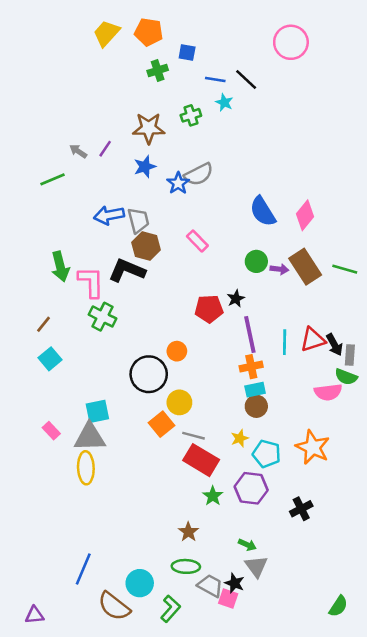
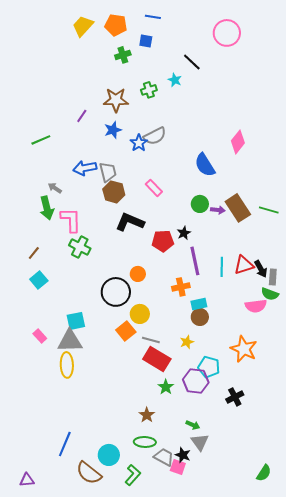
blue line: (215, 79) -> (153, 17), moved
gray arrow: (78, 151) -> (55, 188), moved
pink diamond: (305, 215) -> (238, 142), moved
black L-shape: (127, 270) -> (130, 222), moved
orange cross: (251, 367) -> (181, 287), moved
cyan pentagon: (267, 454) -> (209, 367), moved

